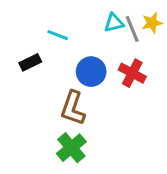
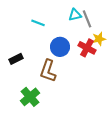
yellow star: (152, 23) -> (99, 39), moved
black rectangle: (30, 62) -> (16, 59), moved
green cross: (71, 148) -> (30, 97), moved

